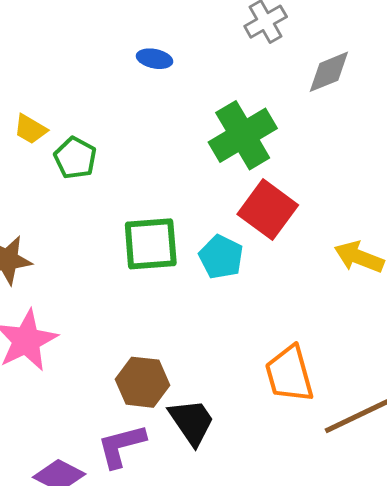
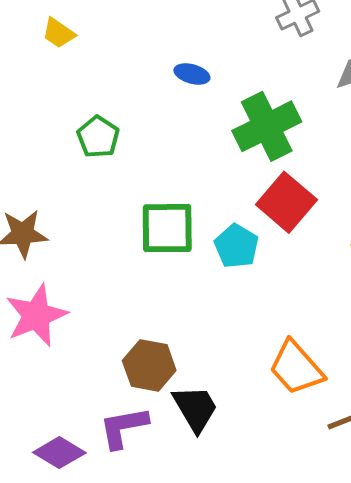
blue ellipse: (155, 59) -> (192, 74), moved
yellow trapezoid: (30, 129) -> (59, 33), moved
orange trapezoid: (289, 374) -> (296, 368), turned -30

